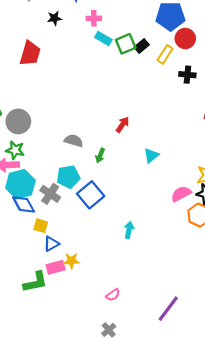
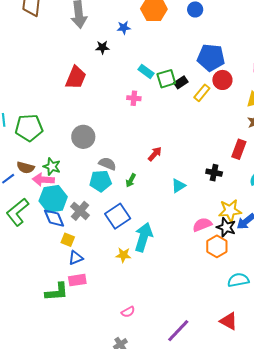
pink cross: (94, 18) -> (134, 98), moved
black cross: (187, 75) -> (214, 173), moved
gray circle: (18, 121) -> (83, 137), moved
cyan pentagon: (68, 177) -> (100, 181), moved
cyan arrow: (129, 230) -> (143, 237), moved, size x1.8
yellow star: (71, 261) -> (123, 255), moved

